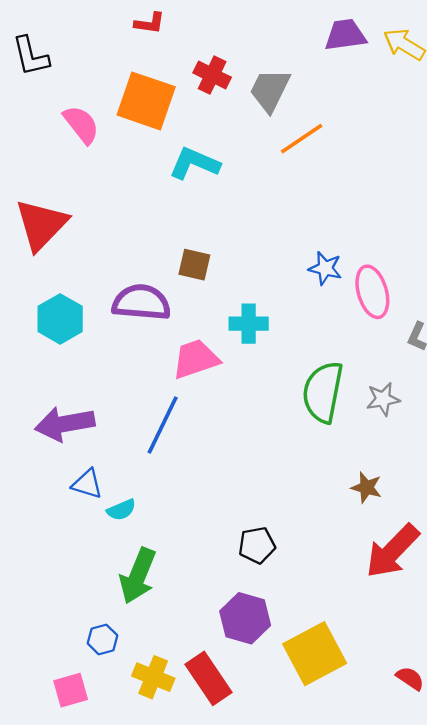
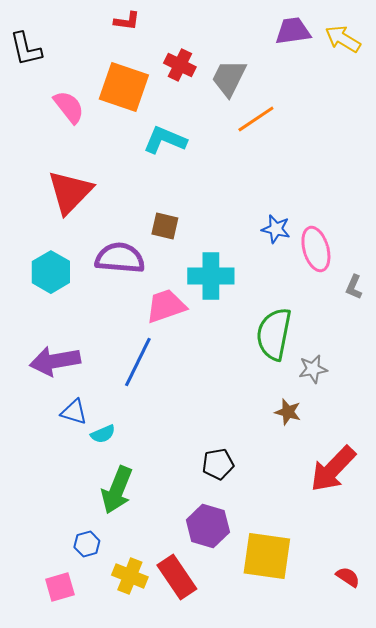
red triangle: (41, 225) -> (70, 192), moved
cyan cross: (249, 324) -> (211, 276), size x1.4
gray star: (383, 399) -> (313, 369), moved
brown star: (366, 487) -> (288, 412), moved
yellow square: (315, 654) -> (267, 556), turned 36

